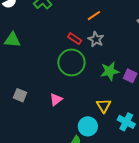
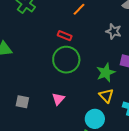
gray star: (96, 39) -> (114, 31), moved
green star: (110, 71) -> (106, 73), moved

